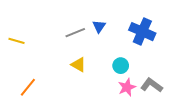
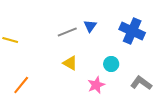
pink star: (127, 87) -> (96, 85), moved

